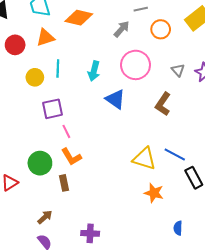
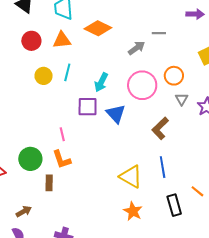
orange circle: (161, 29) -> (174, 76), moved
purple square: (52, 109) -> (88, 107), moved
blue line: (175, 154) -> (163, 167), moved, turned 40

